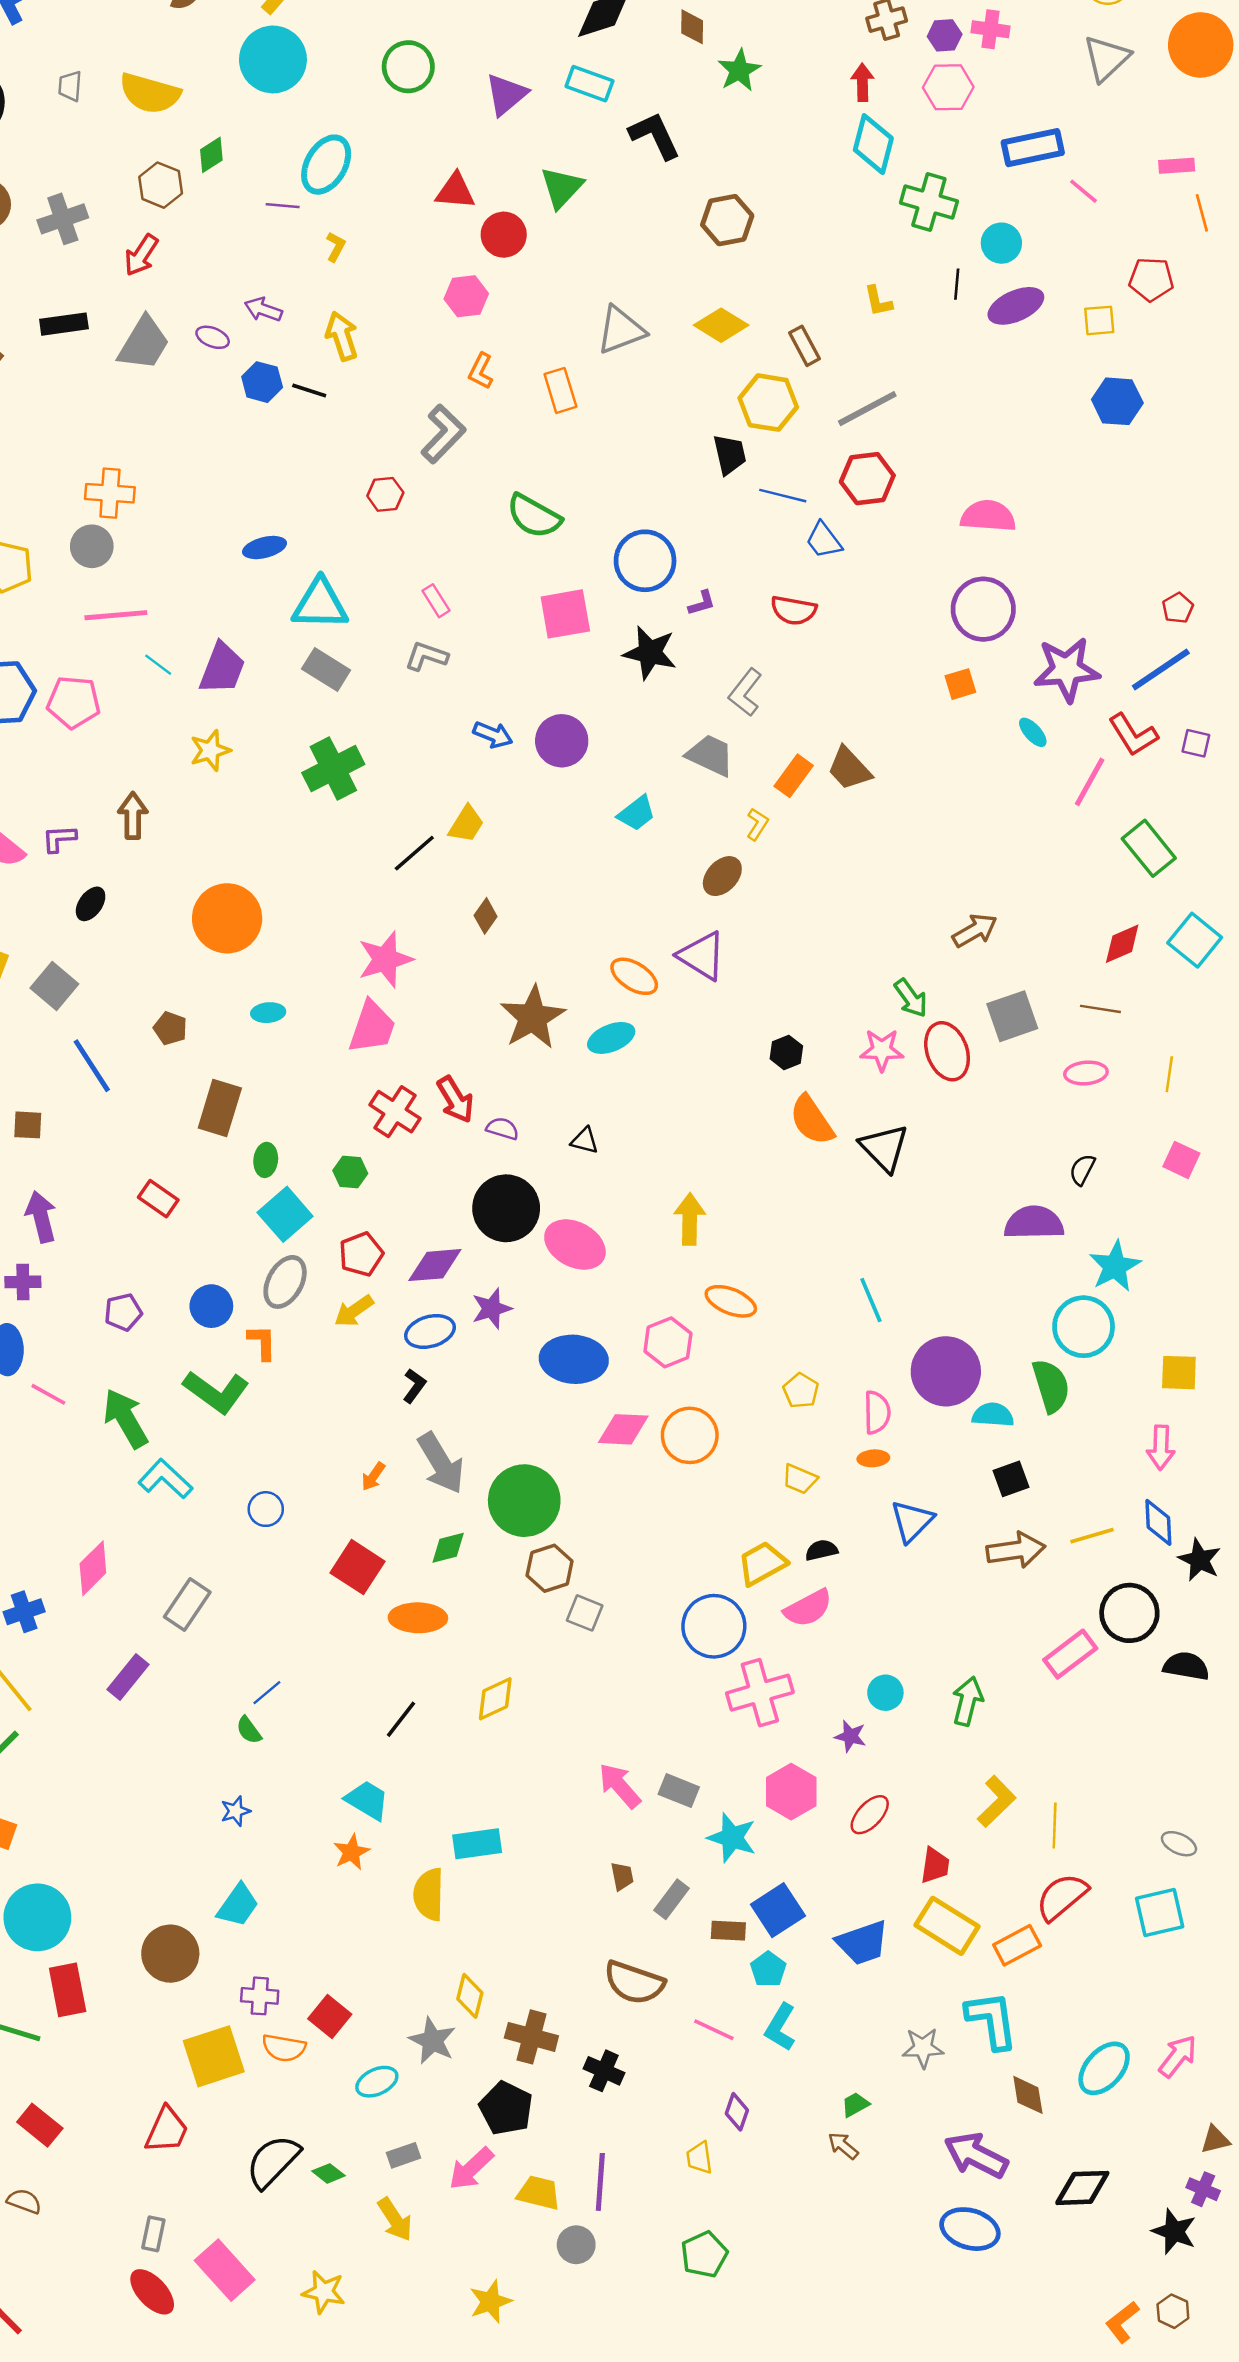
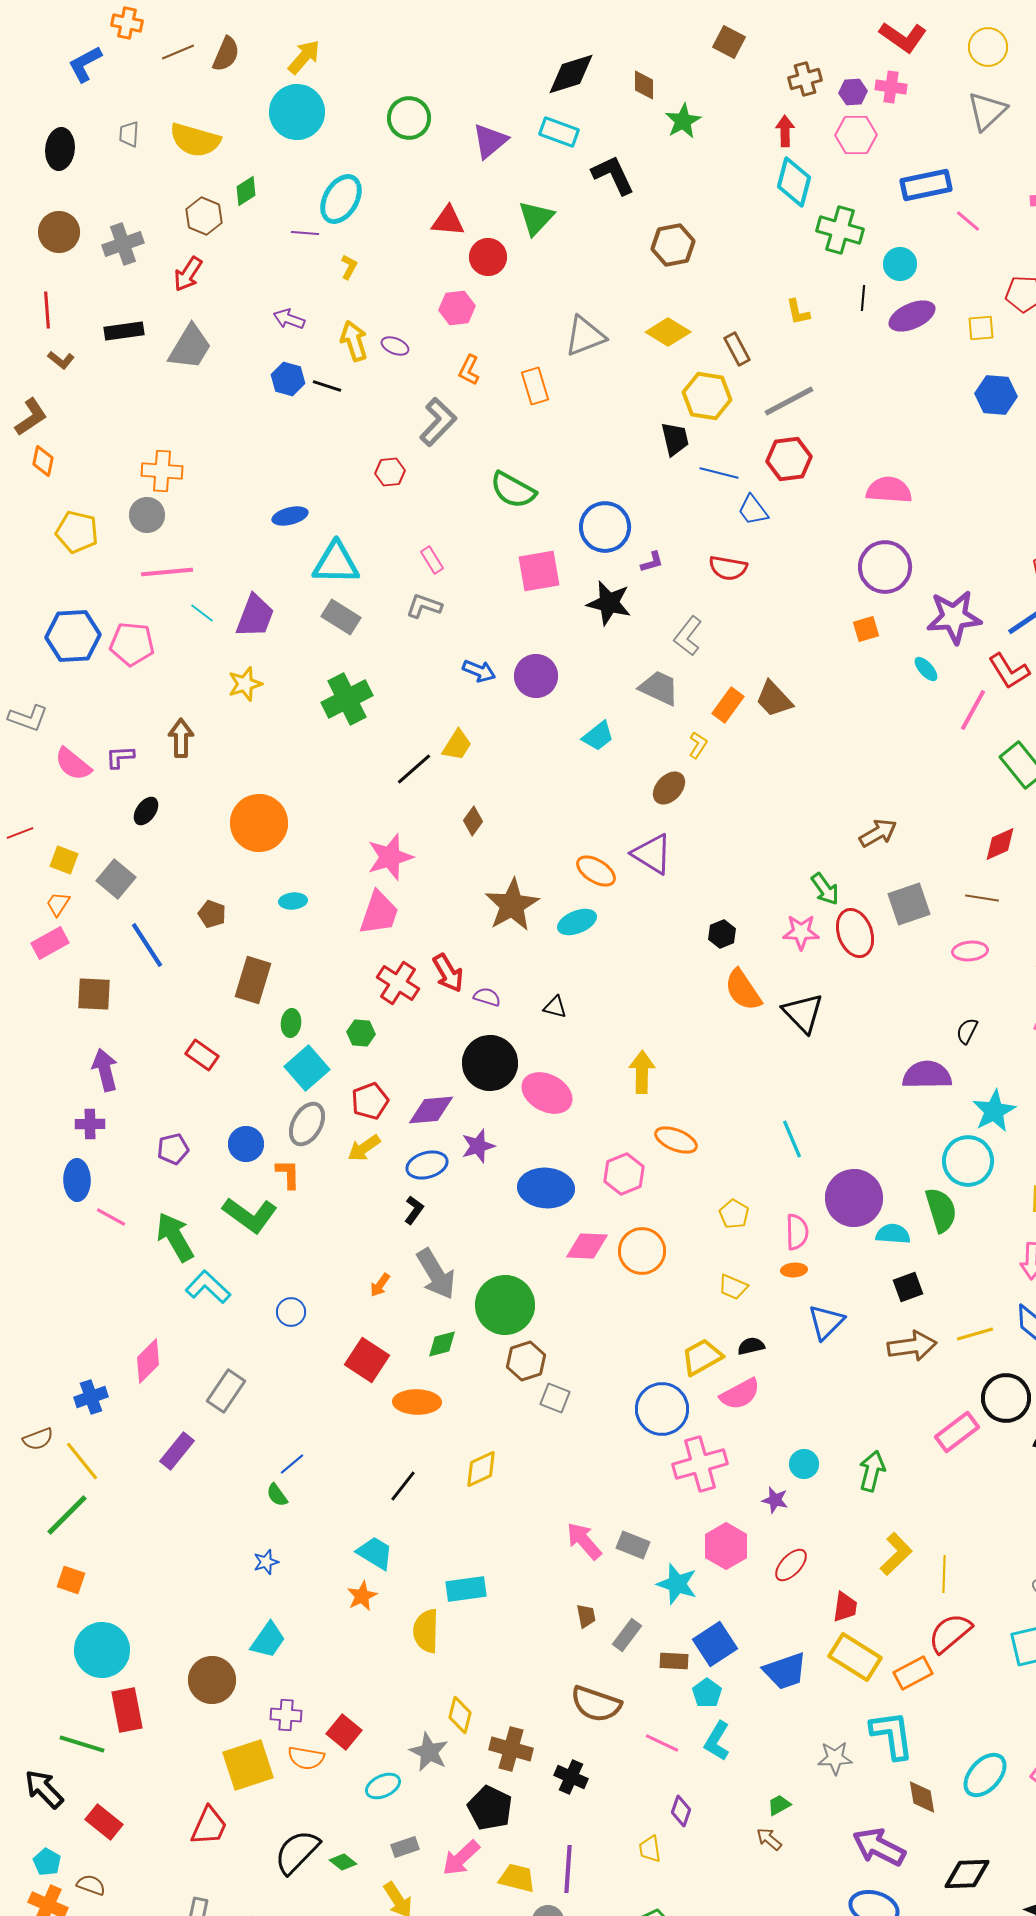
purple ellipse: (213, 337) -> (395, 346), moved
brown square: (28, 1125) -> (94, 994), size x1.4

